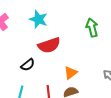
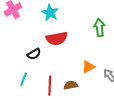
orange triangle: (71, 73) -> (88, 67), moved

